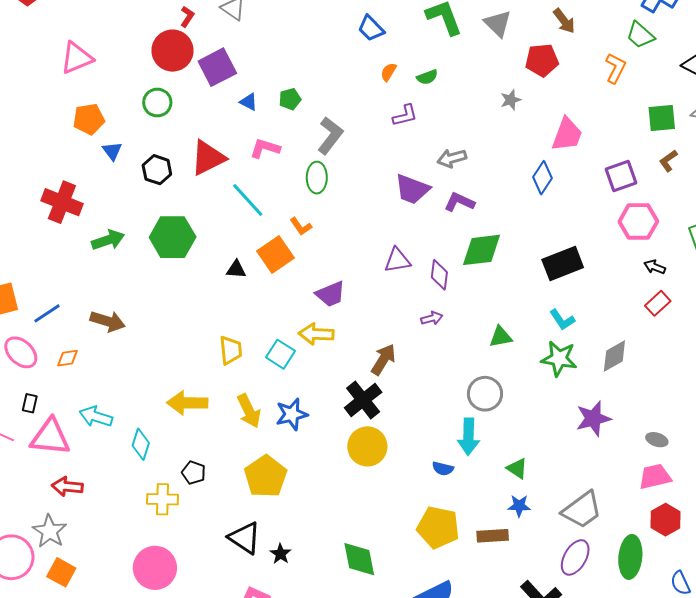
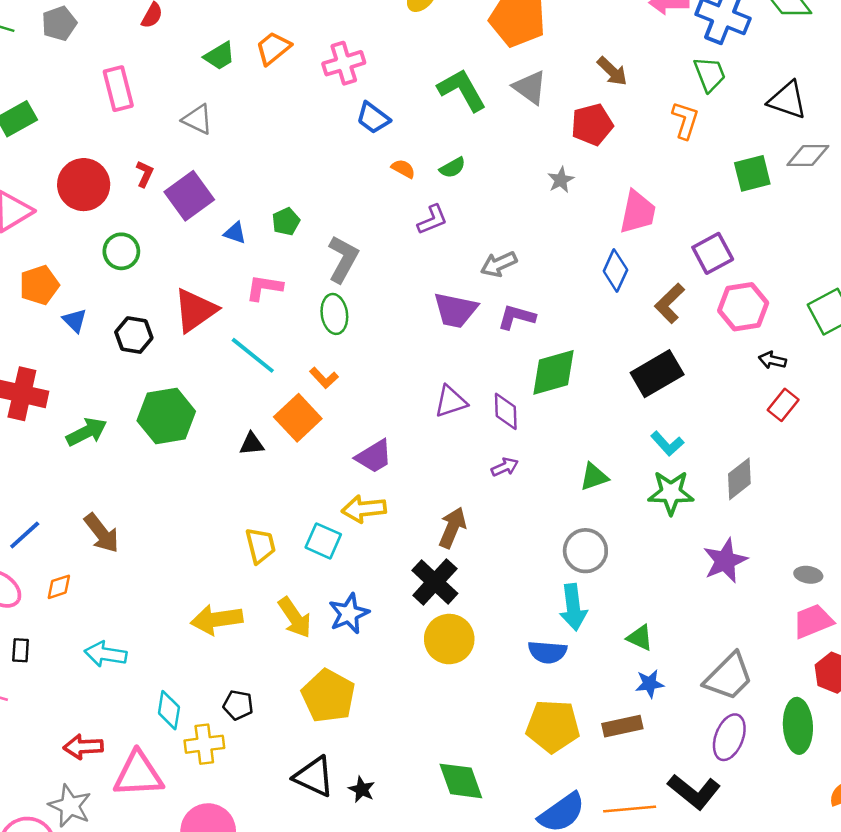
red L-shape: (187, 17) -> (145, 174), moved
green trapezoid: (640, 35) -> (710, 74), turned -144
red circle: (172, 51) -> (84, 185), moved
orange semicircle: (388, 72) -> (403, 169), turned 96
brown L-shape: (668, 161) -> (670, 303), moved, size x1.4
brown arrow: (108, 321) -> (102, 533), turned 44
pink triangle: (50, 437) -> (138, 774), moved
cyan diamond: (141, 444) -> (169, 710), moved
blue semicircle: (443, 469) -> (547, 652), size x1.4

